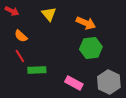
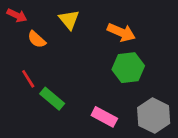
orange semicircle: (21, 36) -> (37, 39), moved
green rectangle: (37, 70) -> (52, 99), turned 42

